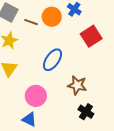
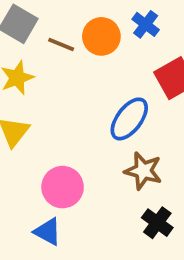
blue ellipse: (53, 60) -> (129, 119), moved

